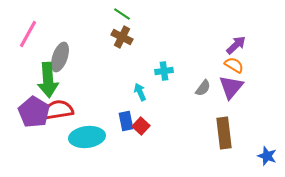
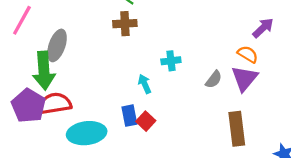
brown cross: (122, 37) -> (125, 24), turned -30
purple arrow: (236, 45) -> (263, 28), moved

